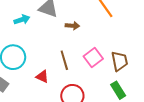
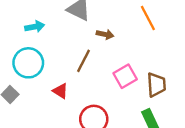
cyan arrow: (22, 20) -> (35, 27), moved
brown line: (64, 60) -> (83, 61), moved, turned 36

